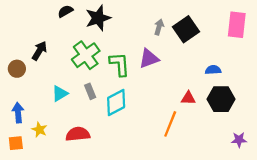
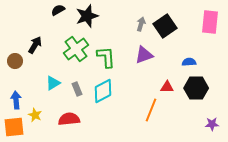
purple triangle: (149, 59) -> (144, 55), moved
gray rectangle: (90, 91) -> (77, 89), moved
orange square: (16, 143) -> (14, 127), size x1.5

